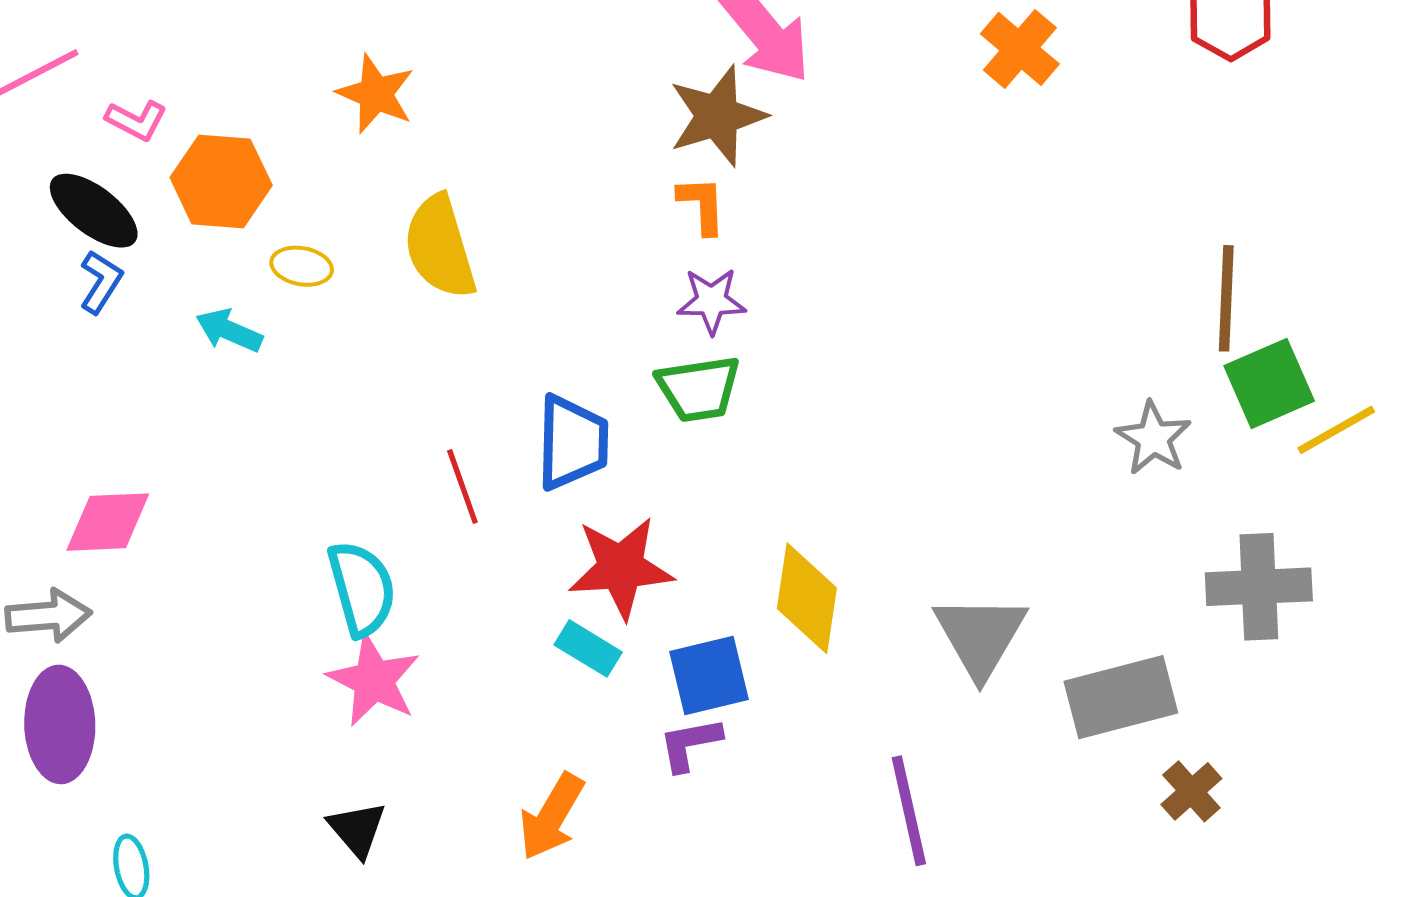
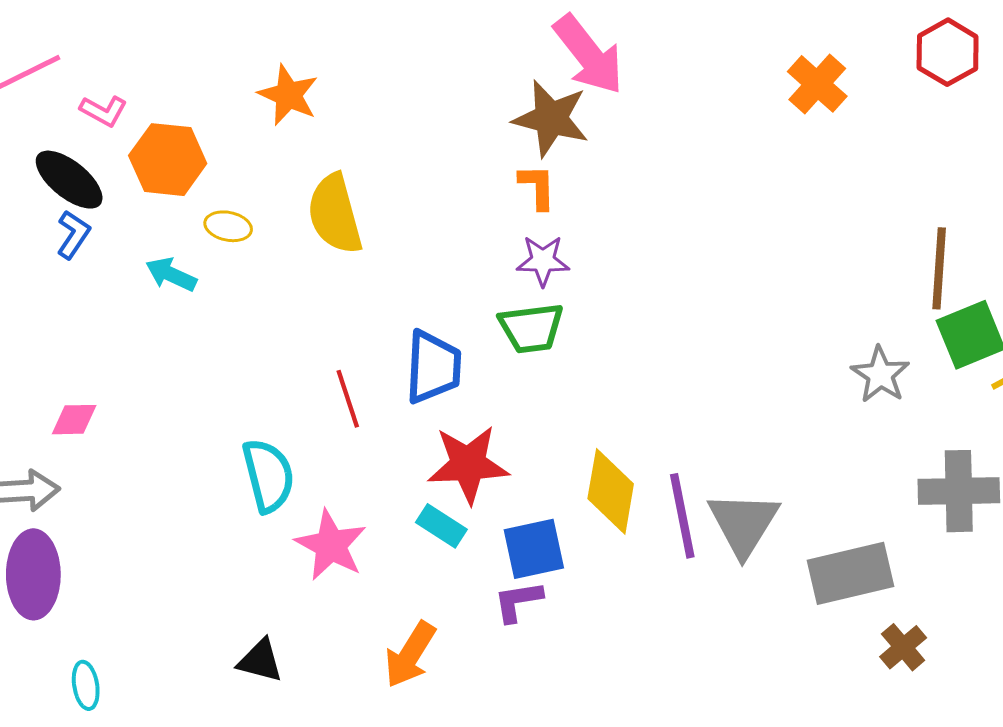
orange cross: (1020, 49) -> (817, 84), moved
brown star: (717, 116) -> (551, 118), turned 30
pink diamond: (108, 522) -> (74, 420), size x0.7
pink star: (374, 680) -> (331, 545), moved
purple line: (909, 811) -> (682, 516), moved
black triangle: (357, 829) -> (260, 661), turned -36

